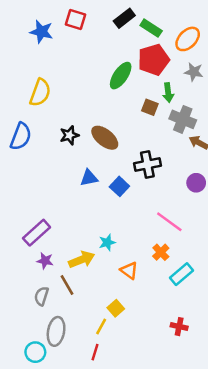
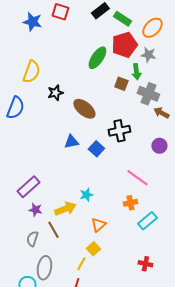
gray star: (194, 72) -> (148, 55), moved
black star: (69, 135) -> (55, 93), moved
orange cross: (161, 252) -> (130, 203), turned 32
orange triangle: (129, 270) -> (98, 225), moved, turned 42

